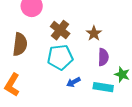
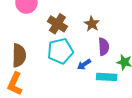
brown semicircle: (20, 44) -> (19, 55), moved
blue arrow: (73, 82) -> (84, 64), moved

